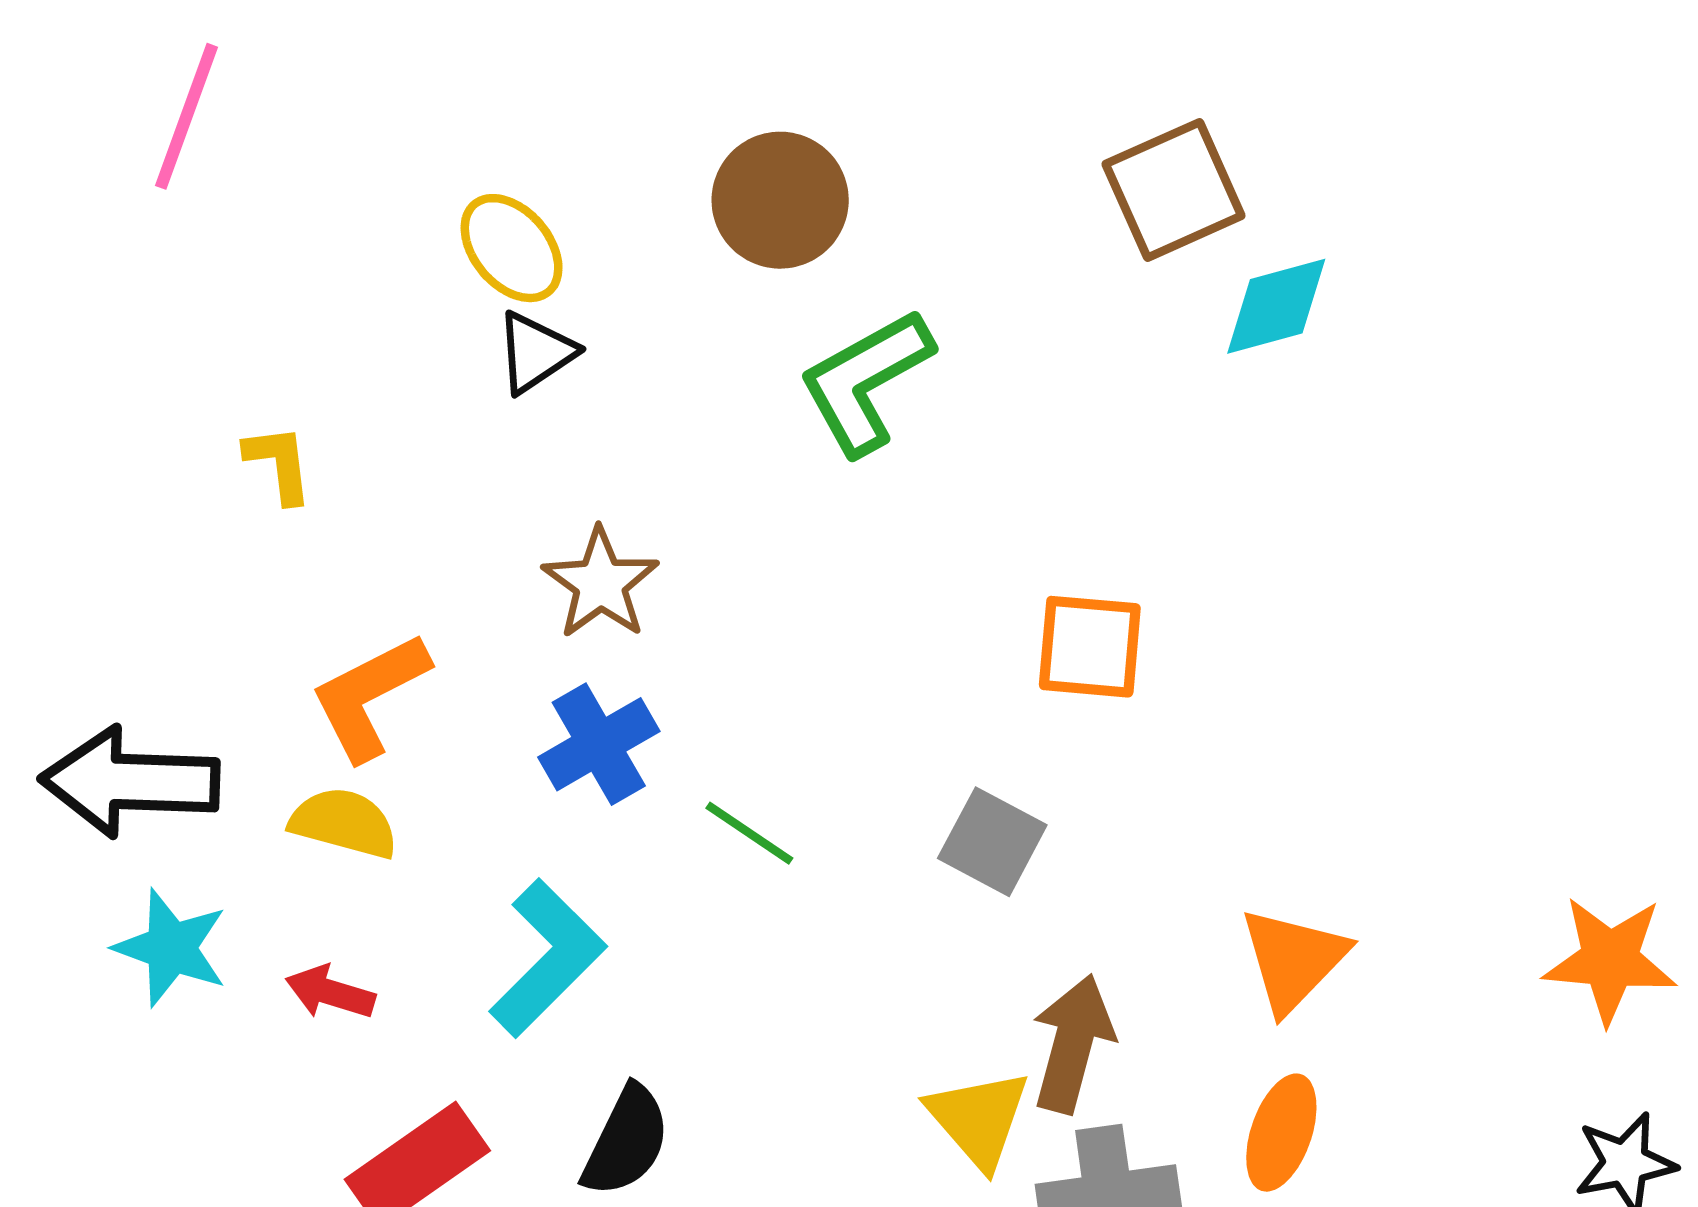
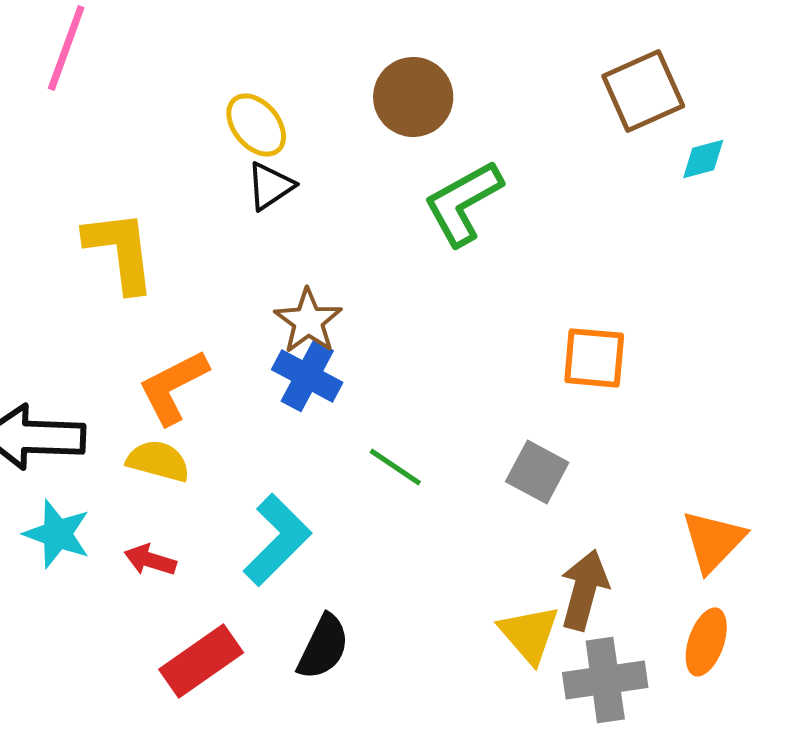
cyan diamond: (1276, 306) -> (703, 159), size x0.7
yellow L-shape: (279, 464) -> (120, 251), size x1.8
blue cross: (599, 744) -> (307, 376), moved, turned -32

